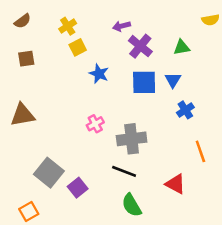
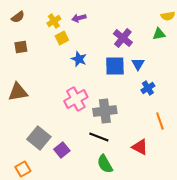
purple arrow: (122, 26) -> (79, 18), moved
purple cross: (140, 46) -> (123, 38), moved
green triangle: (182, 47) -> (159, 34), moved
pink cross: (95, 124) -> (76, 99), size x1.6

